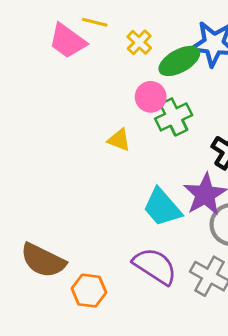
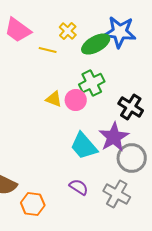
yellow line: (95, 22) -> (48, 50), moved
pink circle: (151, 97) -> (76, 100), moved
purple semicircle: (155, 266) -> (79, 187), size x0.6

